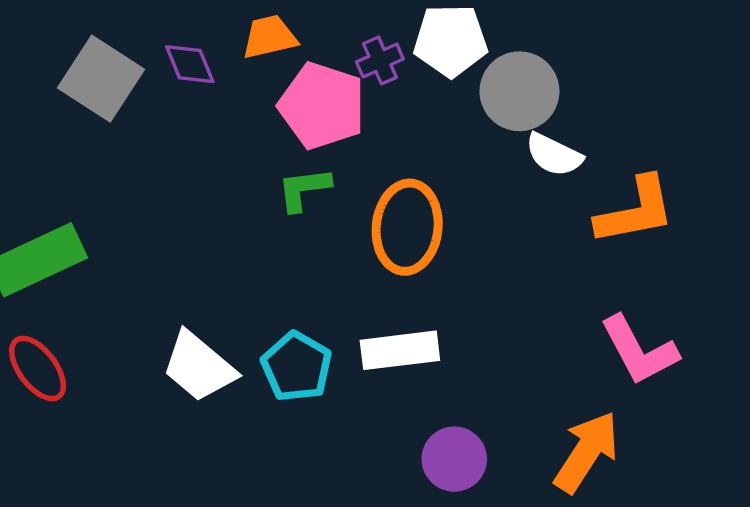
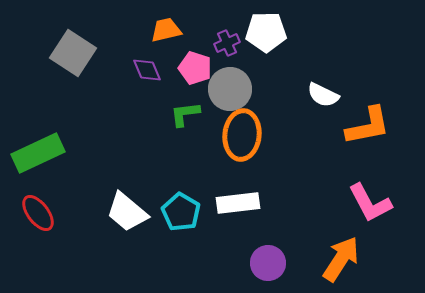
purple diamond: (190, 64) -> (147, 70), moved
gray circle: (519, 91) -> (230, 89), moved
pink pentagon: (322, 106) -> (195, 68), size x0.7

